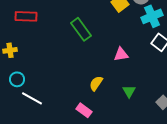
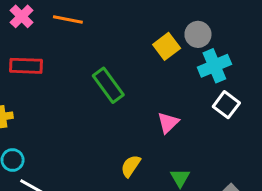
pink triangle: (121, 54) -> (168, 123), turned -35

